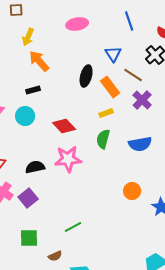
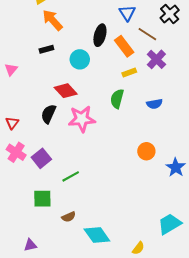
yellow rectangle: (106, 113) -> (129, 72), moved
cyan circle: (25, 116) -> (80, 59), moved
red diamond: (64, 126) -> (66, 91), moved
blue semicircle: (140, 144) -> (154, 104), size x0.7
black semicircle: (35, 167) -> (48, 114), moved, turned -54
green line: (73, 227) -> (71, 176), moved

